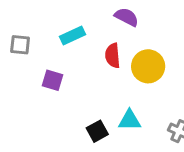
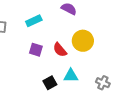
red semicircle: (113, 56) -> (60, 50), moved, turned -35
purple square: (52, 80) -> (36, 50), moved

